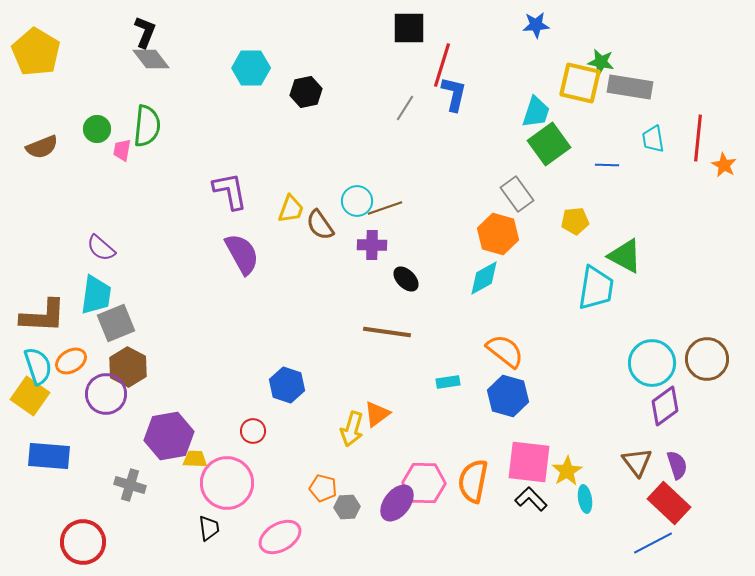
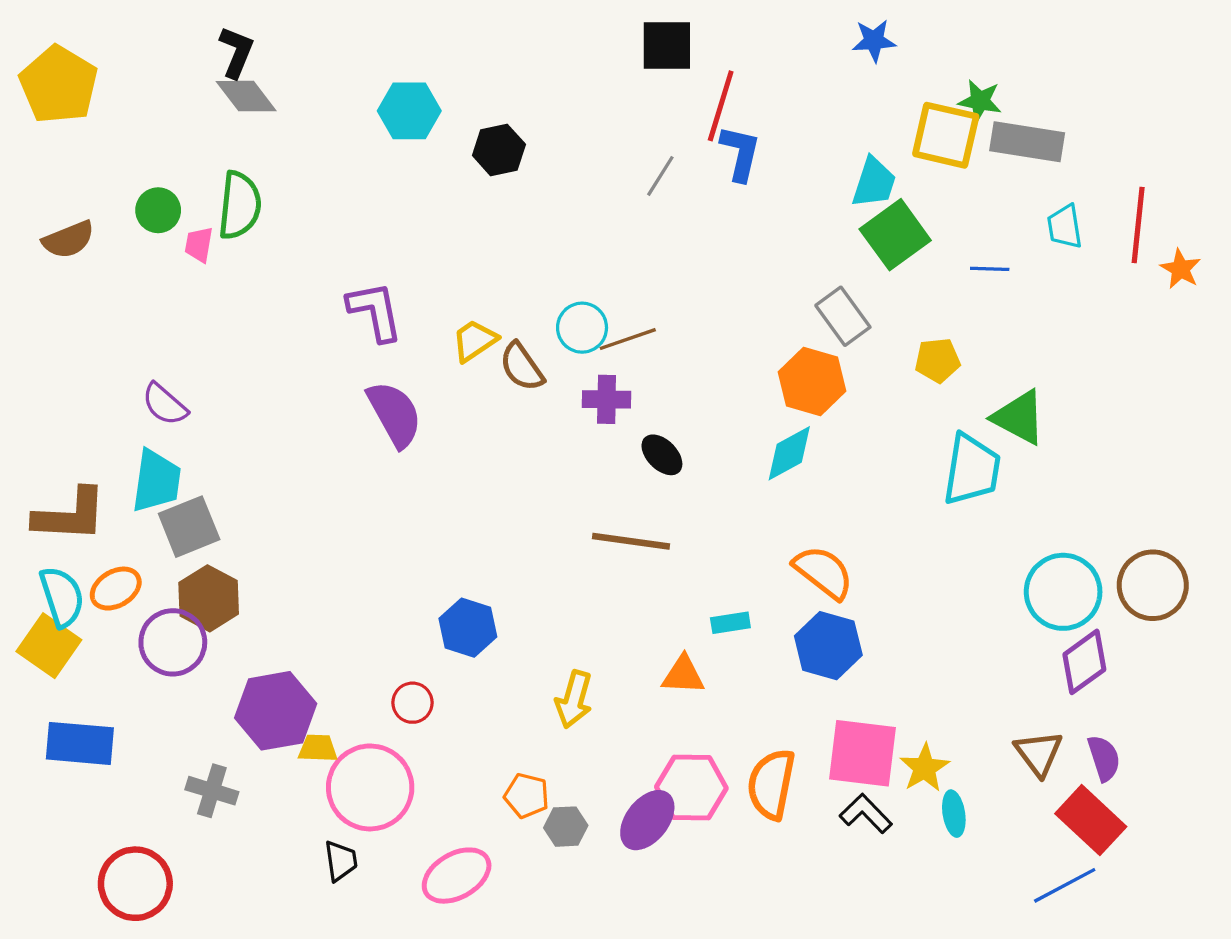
yellow trapezoid: (291, 209) -> (474, 341), turned -144
orange triangle: (377, 414) -> (683, 675), moved, turned 40

